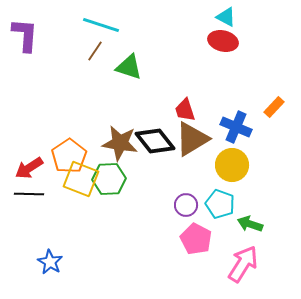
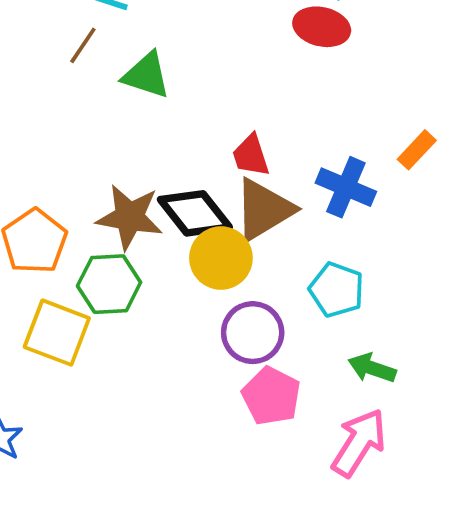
yellow circle: (232, 165) -> (221, 258), moved
yellow square: (81, 179) -> (57, 333), moved
cyan pentagon: (220, 204) -> (337, 290), moved
purple circle: (186, 205) -> (253, 333), size x1.4

